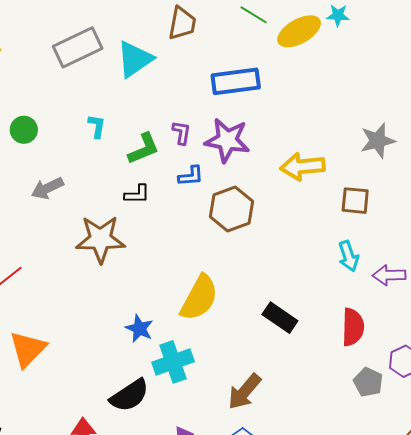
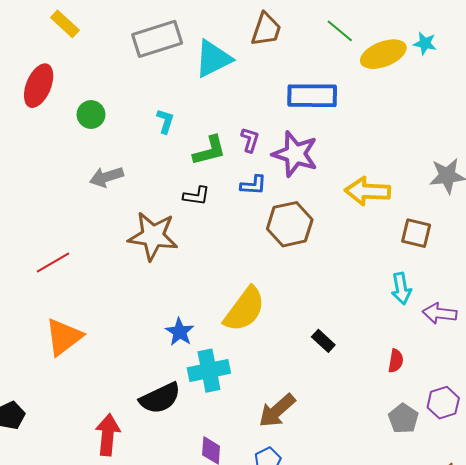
black rectangle: (280, 318) -> (323, 341), size x0.7
red semicircle: (353, 327) -> (396, 361), size x0.6

